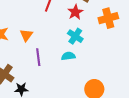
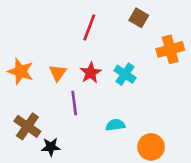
red star: (75, 12) -> (91, 73), moved
cyan semicircle: (68, 56) -> (115, 125), moved

